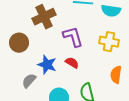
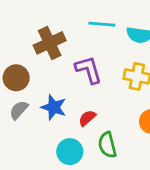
red semicircle: (72, 63) -> (87, 118), moved, turned -72
gray semicircle: (29, 81) -> (19, 110), moved

